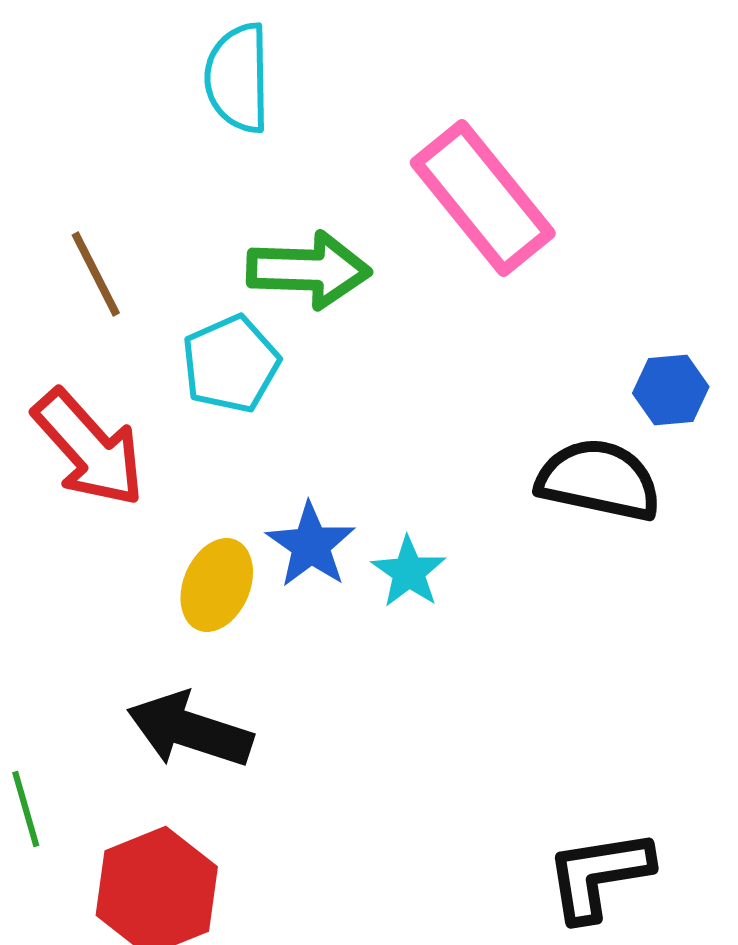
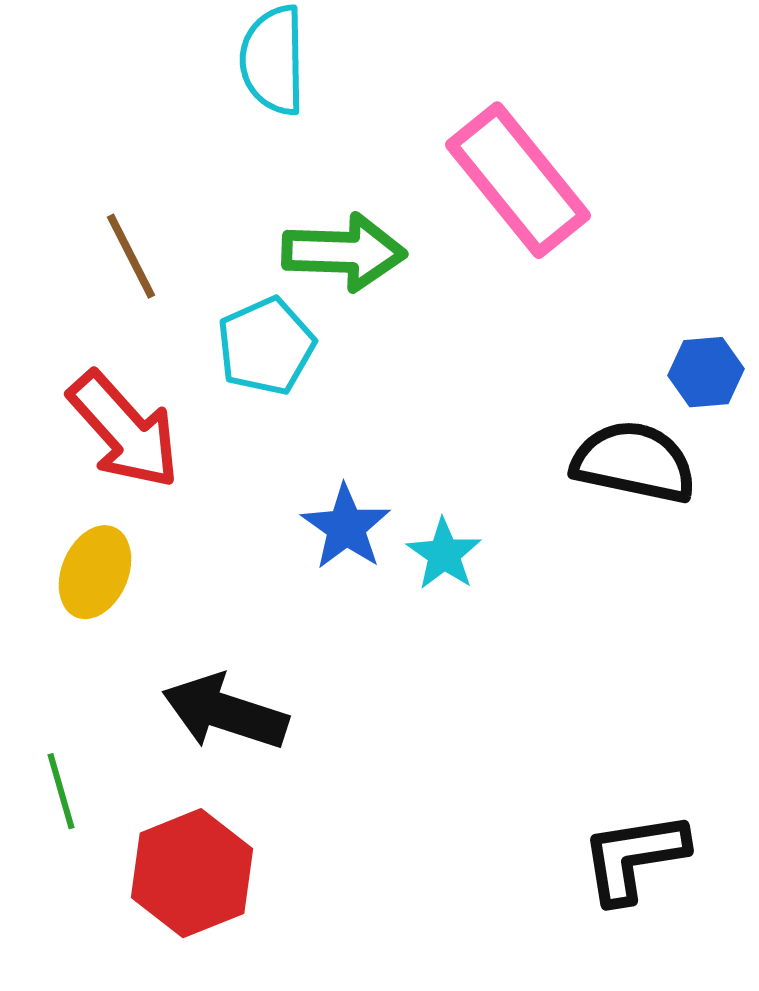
yellow ellipse: (217, 585) -> (95, 572), moved

